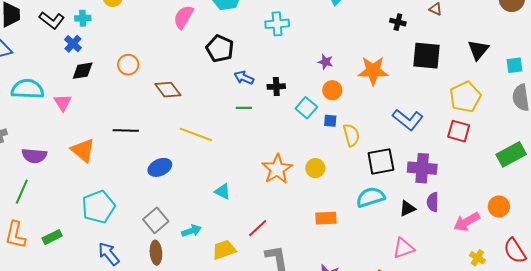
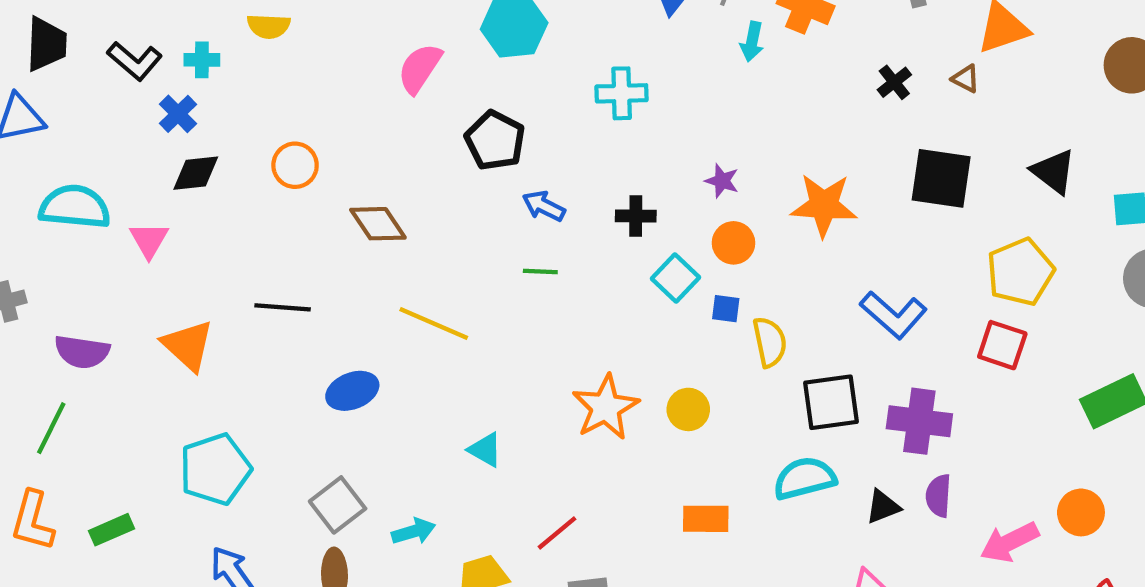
black cross: (398, 22) -> (894, 82), moved, turned 35
black triangle: (478, 50) -> (1054, 172), turned -35
black cross: (276, 87) -> (636, 216), moved

